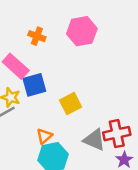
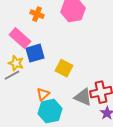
yellow square: (71, 104) -> (64, 68), turned -36

